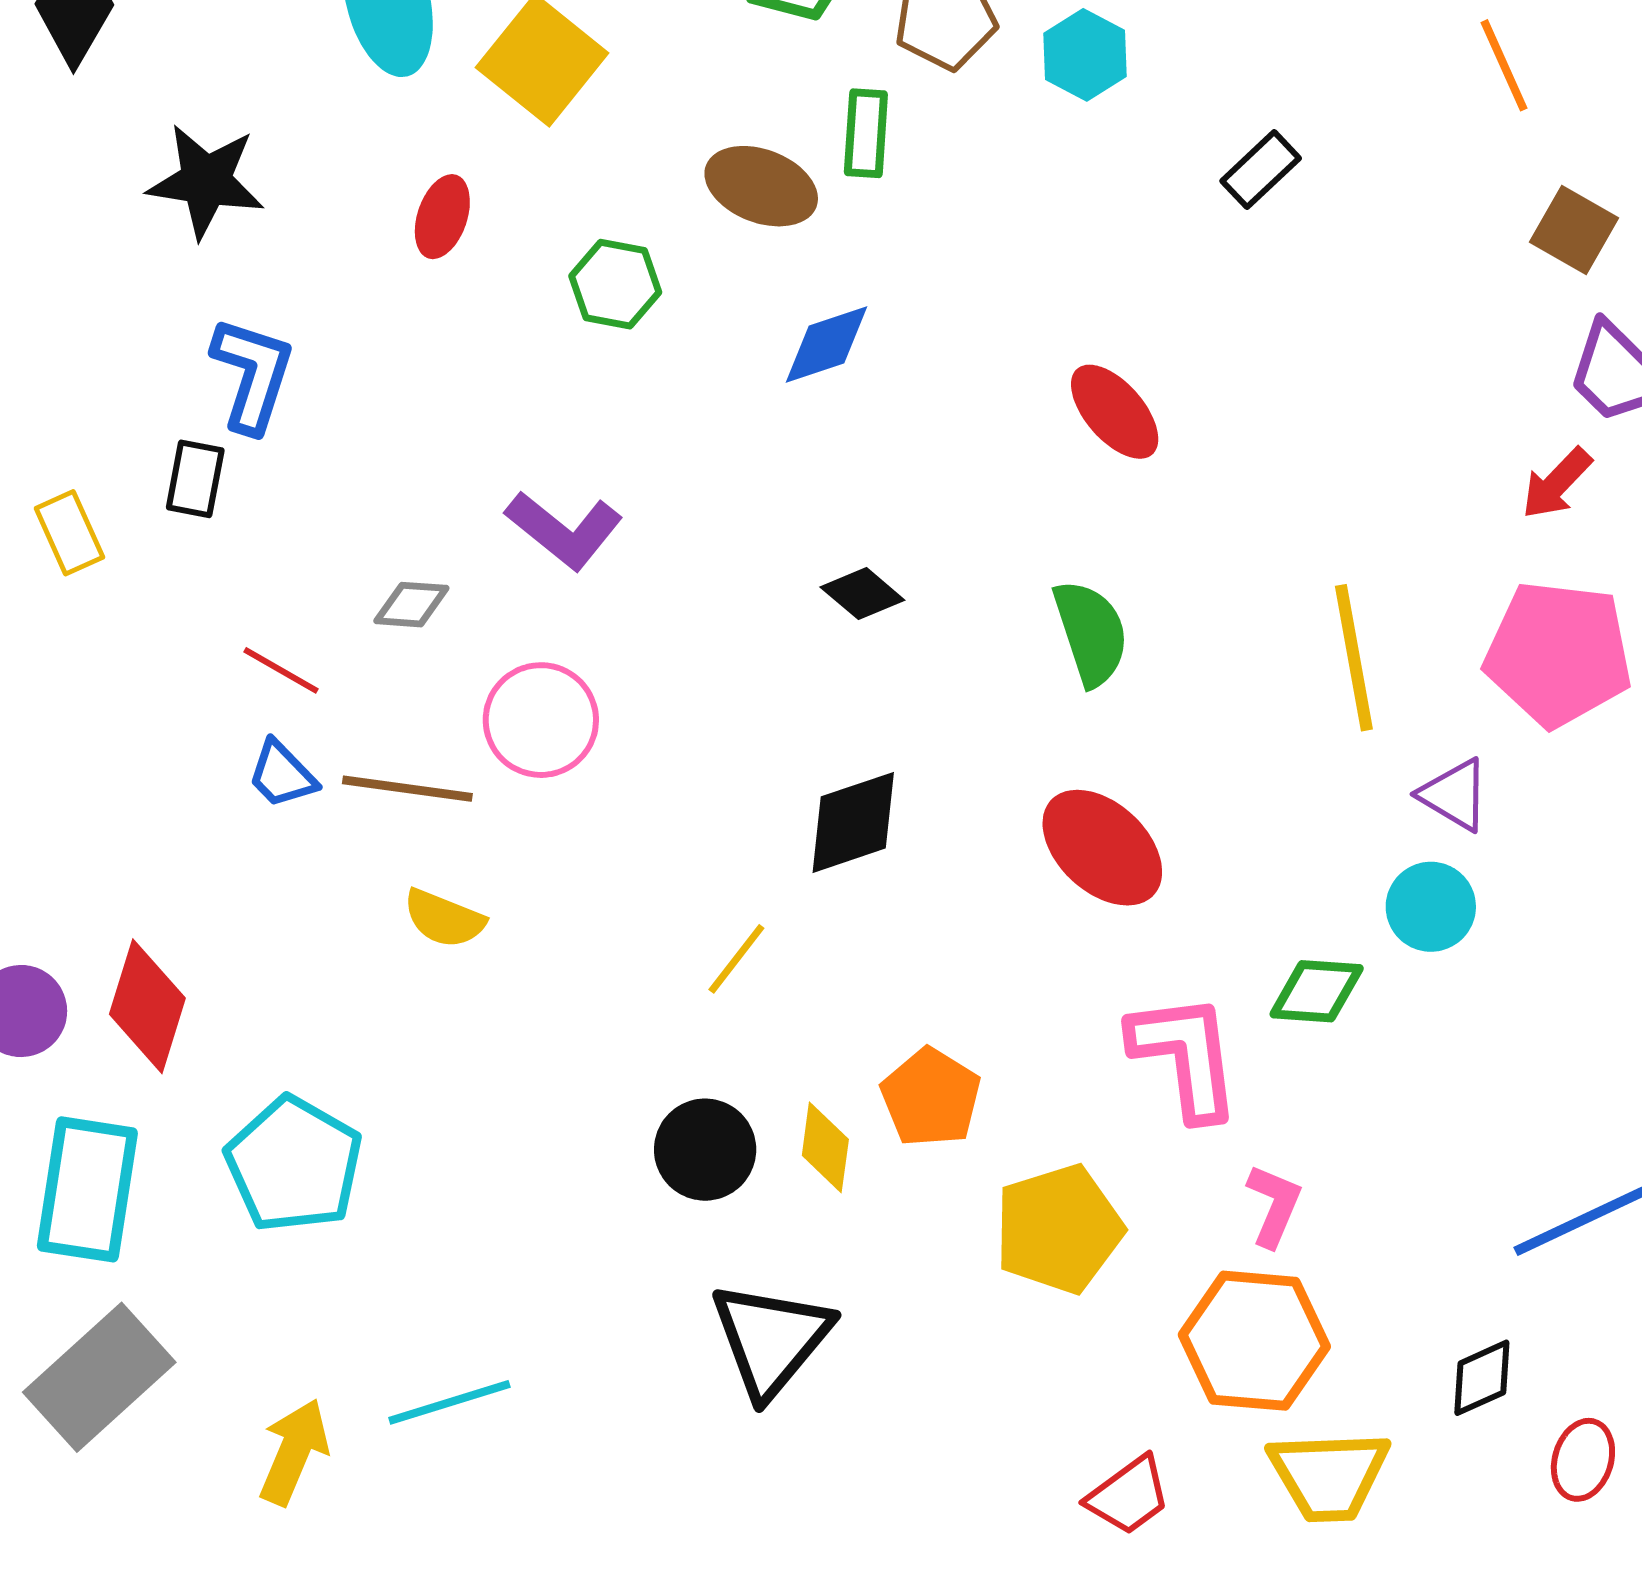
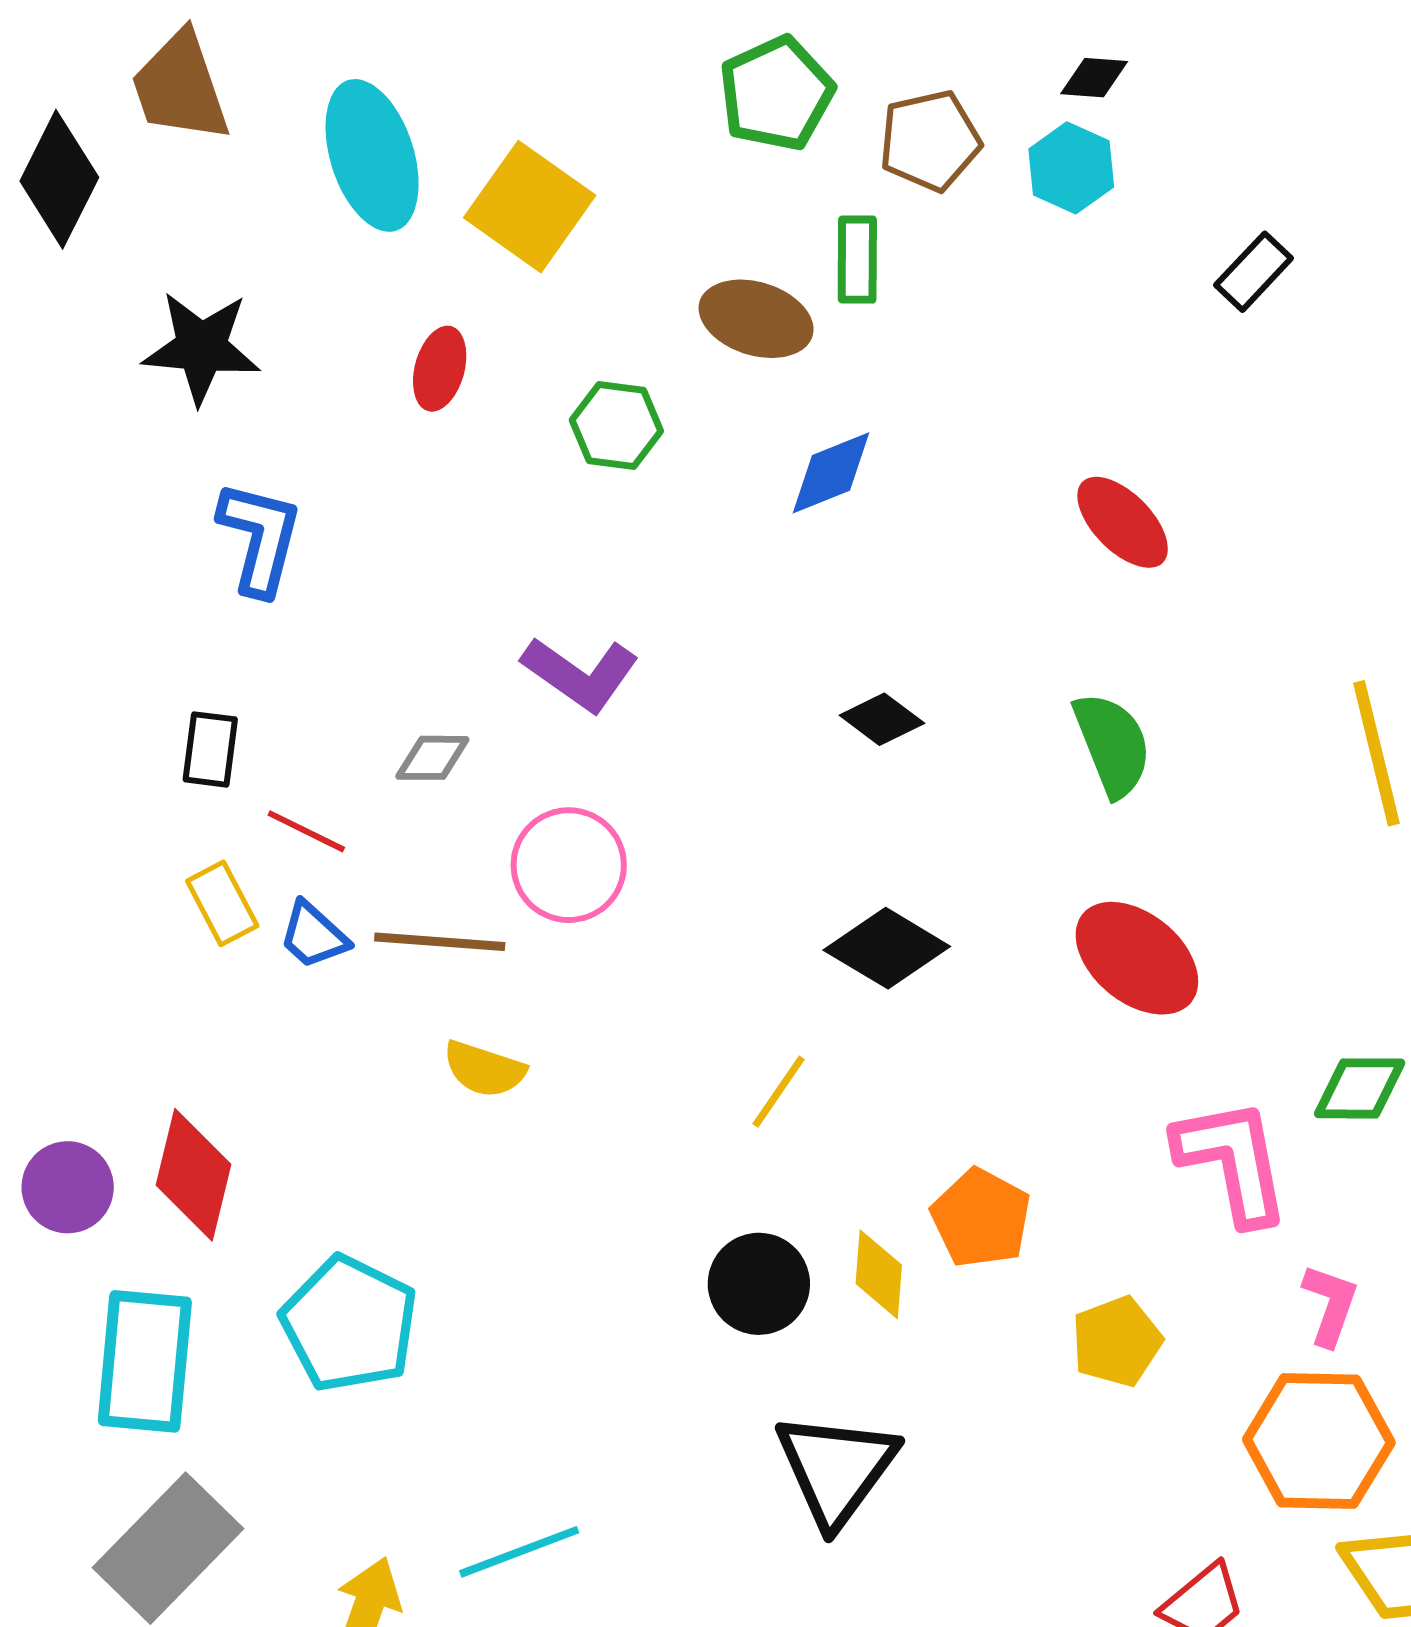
black rectangle: (195, 479) -> (210, 749), moved
yellow rectangle: (69, 533) -> (222, 903), moved
black diamond: (853, 822) -> (887, 948), turned 53
yellow pentagon: (1059, 1229) -> (1117, 1341), size x0.7

